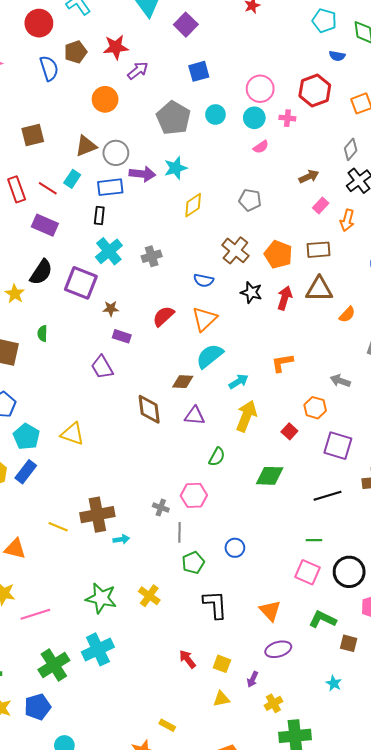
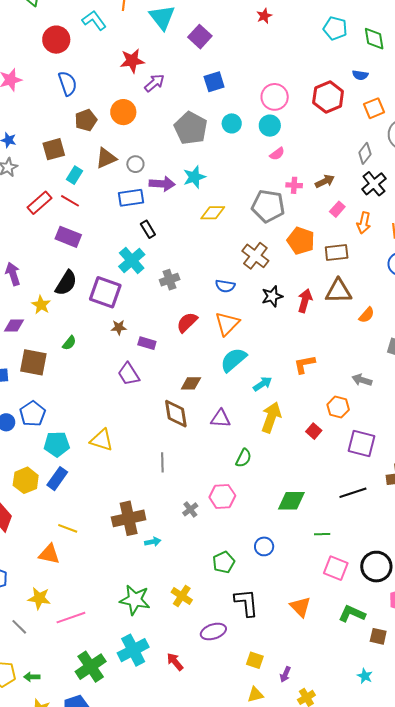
brown pentagon: (76, 52) -> (86, 120), moved
blue semicircle: (337, 56) -> (360, 75), moved
pink cross: (287, 118) -> (294, 185), moved
gray circle: (116, 153) -> (135, 164), size x0.7
cyan rectangle: (72, 179) -> (74, 175), moved
red rectangle: (17, 189) -> (40, 203), turned 70
gray pentagon: (250, 200) -> (268, 206), size x1.5
yellow diamond: (193, 205) -> (213, 213), turned 35
black rectangle: (99, 215) -> (148, 229), moved, turned -36
orange pentagon: (278, 254) -> (301, 241), moved
gray cross: (152, 256) -> (170, 280), moved
black star: (251, 292) -> (272, 296), turned -30
brown star: (111, 309) -> (119, 327), moved
green semicircle: (42, 334) -> (69, 343), turned -140
brown diamond: (183, 382) -> (191, 383), moved
cyan pentagon: (26, 437) -> (57, 444), turned -30
green diamond: (270, 476) -> (291, 501), moved
gray cross: (161, 508) -> (190, 509), turned 35
yellow line: (58, 527) -> (68, 528), moved
gray line: (179, 532) -> (162, 462), moved
green line: (314, 540) -> (322, 534), moved
purple ellipse: (278, 649) -> (213, 632), moved
red arrow: (187, 659) -> (175, 662), moved

